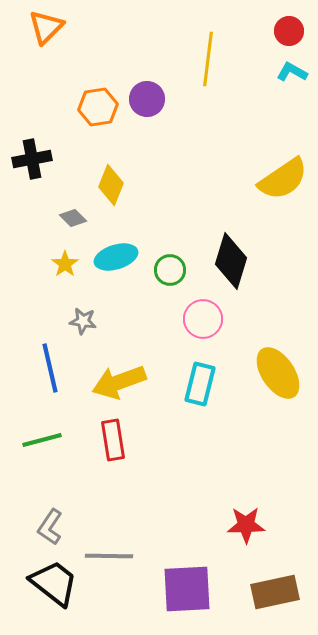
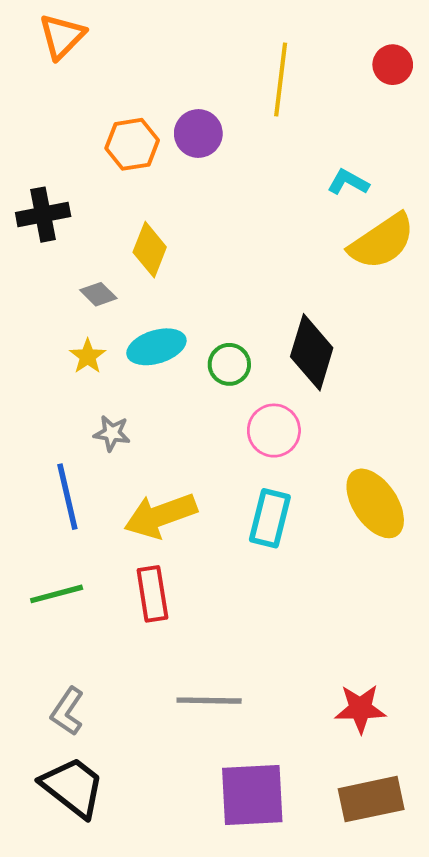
red circle: (289, 31) -> (393, 65), moved
cyan L-shape: (292, 72) -> (348, 182), moved
red star: (246, 525) -> (360, 709), moved
gray line: (109, 556) -> (209, 701), moved

